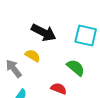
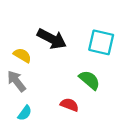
yellow semicircle: (33, 56) -> (22, 55), moved

